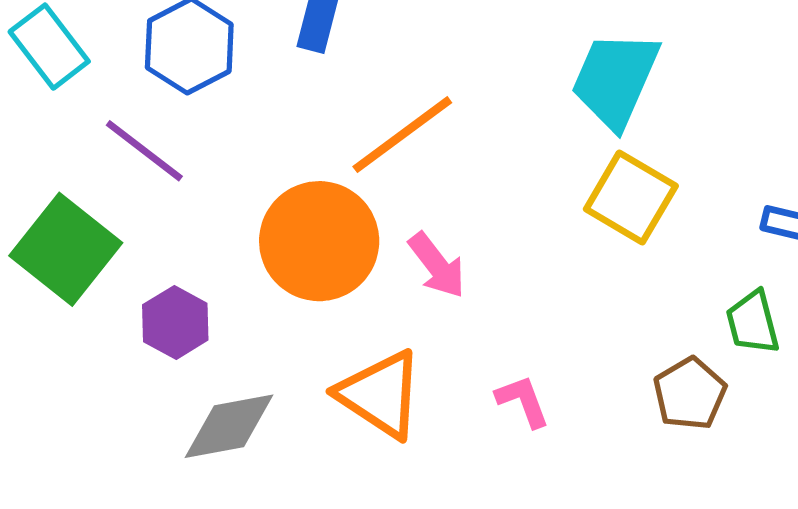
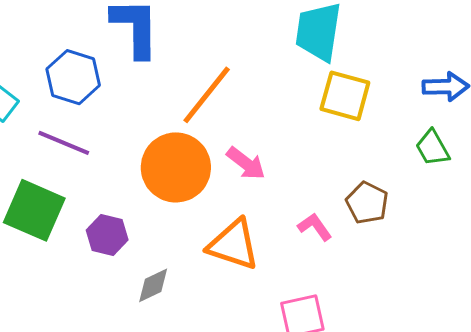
brown pentagon: (690, 394) -> (367, 203), moved
gray diamond: (229, 426) -> (153, 285), size x0.7

